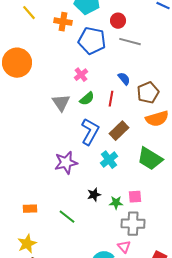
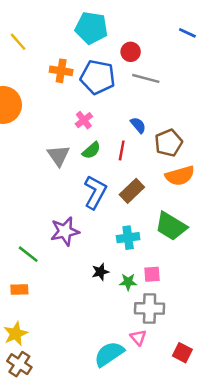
orange cross: (63, 22) -> (61, 71), moved
cyan cross: (109, 160) -> (128, 238), moved, turned 30
green line: (67, 217) -> (28, 254), moved

